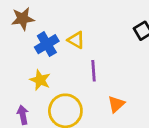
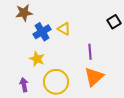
purple line: (93, 71) -> (90, 52), moved
orange triangle: (116, 104) -> (94, 77), size x1.5

